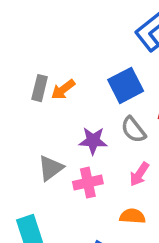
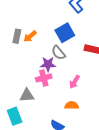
gray semicircle: (133, 130) -> (58, 53), moved
gray triangle: (51, 168) -> (27, 95), moved, turned 35
pink cross: (88, 183) -> (44, 78), moved

